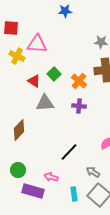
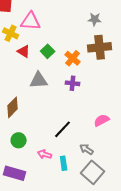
red triangle: (34, 81) -> (24, 51), moved
green circle: (18, 170) -> (19, 140), moved
purple rectangle: (33, 191) -> (15, 173), moved
cyan rectangle: (74, 194) -> (64, 163), moved

